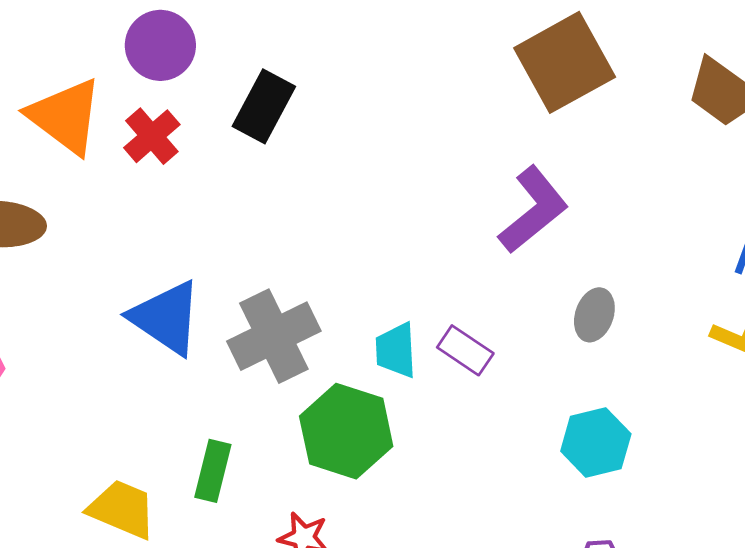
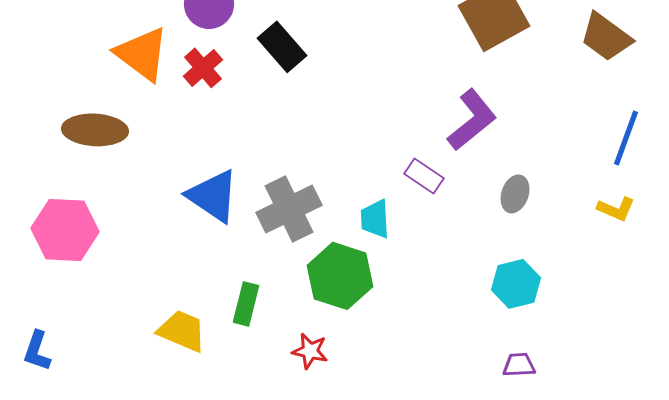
black rectangle: (264, 106) -> (282, 47), turned -69
purple rectangle: (465, 350) -> (424, 176), moved

